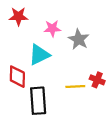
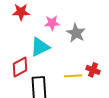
red diamond: (17, 77) -> (20, 67), turned 60

